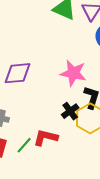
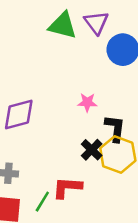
pink star: (73, 73) -> (87, 102), size x0.6

